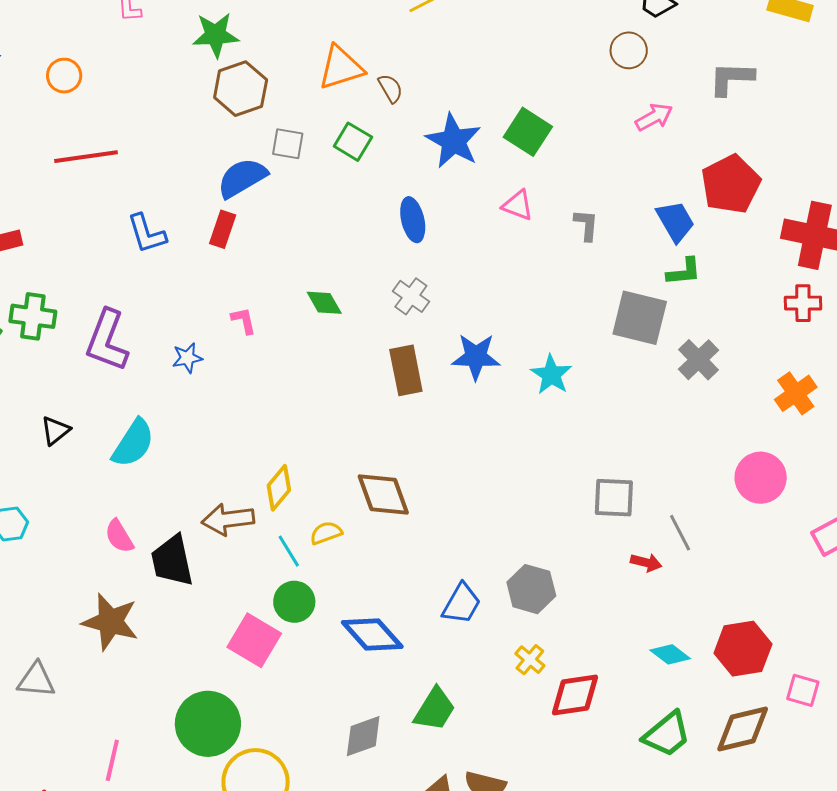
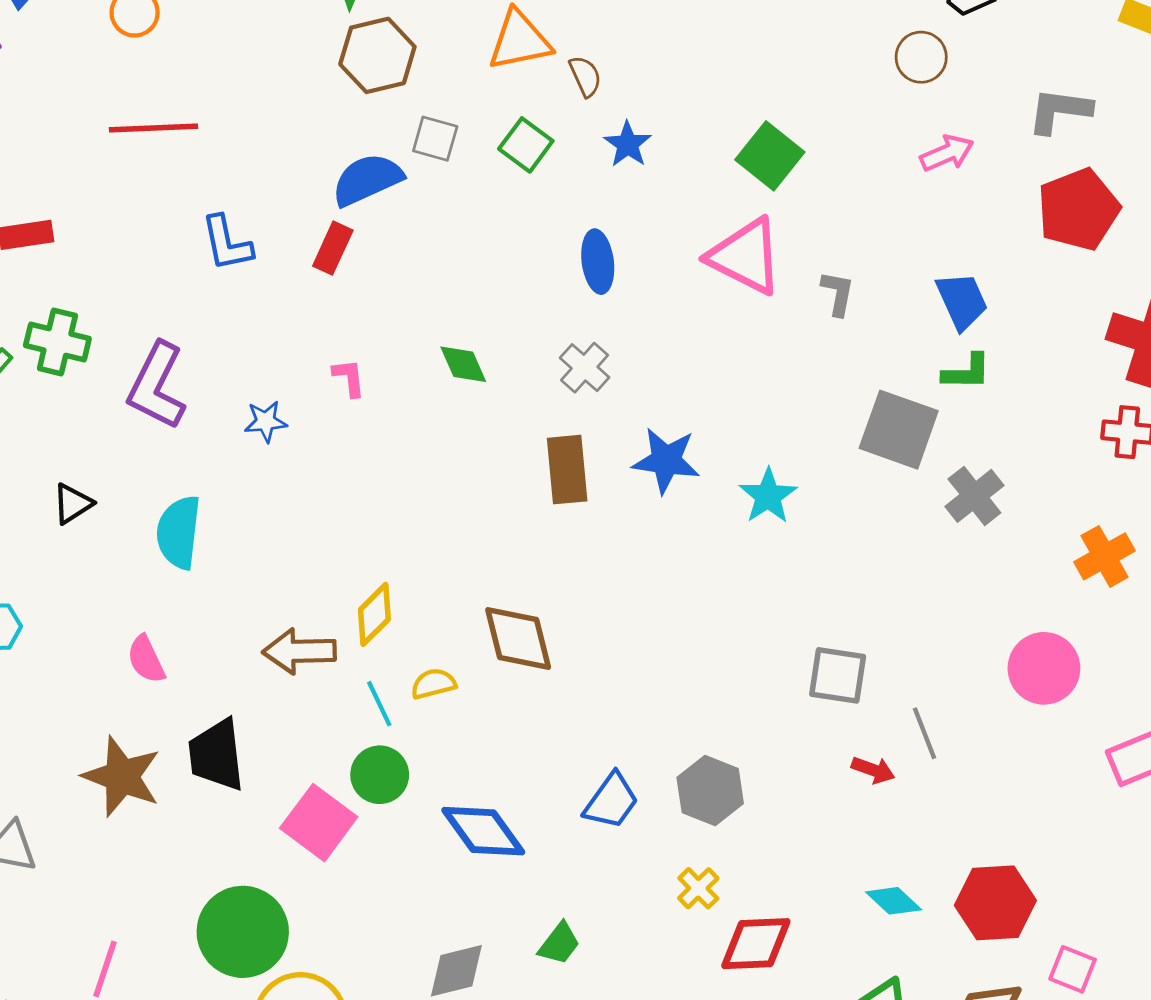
blue star: (453, 141) -> (628, 144), moved, size x0.6
red pentagon: (731, 184) -> (1078, 209), moved
pink triangle: (518, 205) -> (746, 256), size x1.8
cyan semicircle: (133, 443) -> (179, 532), turned 148
black trapezoid: (172, 561) -> (216, 755), moved
green trapezoid: (435, 709) -> (559, 944), size x0.7

